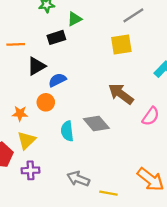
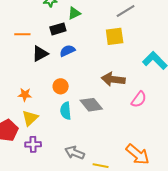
blue semicircle: (57, 80) -> (67, 51), moved
brown arrow: (121, 94) -> (113, 79), turned -30
orange circle: (46, 102) -> (61, 86), moved

